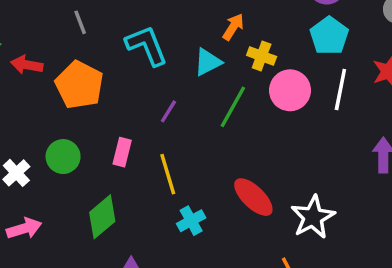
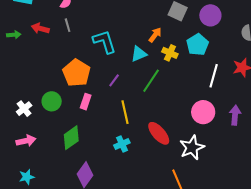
cyan pentagon: (329, 36) -> (198, 45), moved
red arrow: (27, 65) -> (40, 28), moved
orange pentagon: (79, 85) -> (76, 73), moved
pink circle: (290, 90) -> (203, 112), moved
yellow line: (168, 174) -> (125, 112), moved

